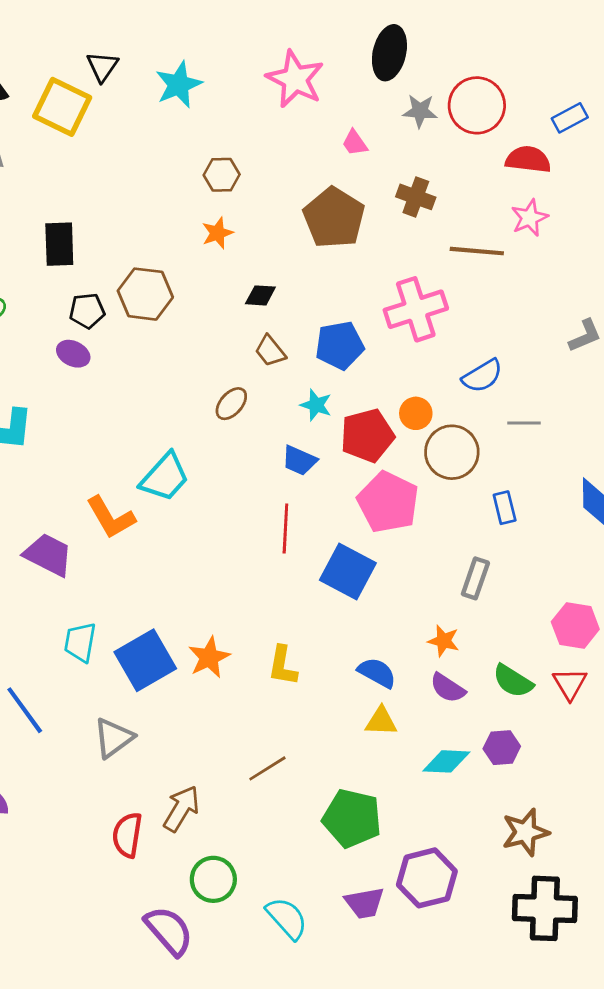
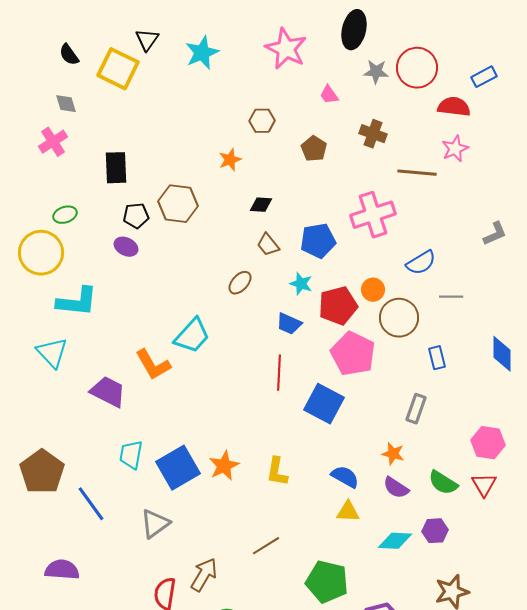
brown hexagon: (222, 175) -> (262, 121), moved
brown pentagon: (334, 218) -> (314, 149), size x0.6

